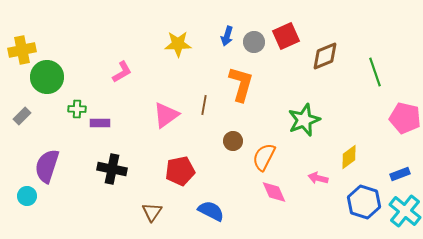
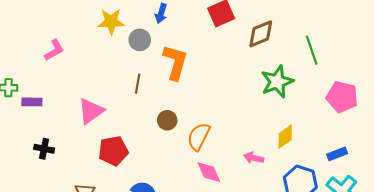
gray circle: (254, 42) -> (140, 40), moved
pink triangle: (166, 115) -> (91, 111), moved
green star: (304, 120) -> (277, 82), moved
black cross: (112, 169) -> (44, 149), size x0.7

